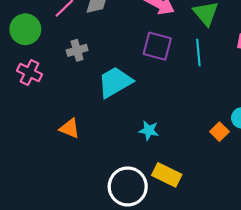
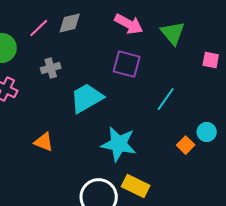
cyan line: (198, 52) -> (166, 99), moved, turned 40
cyan star: (149, 131) -> (119, 144), size x1.8

